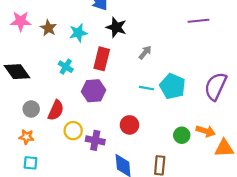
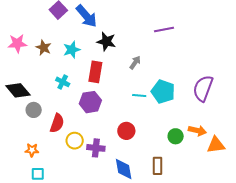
purple line: (199, 21) -> (164, 30), moved
gray circle: (31, 109) -> (34, 110), moved

